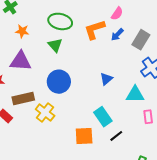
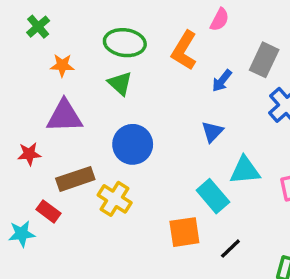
orange L-shape: (95, 30) -> (184, 50), turned -35
blue arrow: (117, 35) -> (222, 81), moved
cyan triangle: (135, 94) -> (245, 170), moved
black line: (116, 136) -> (230, 249), moved

